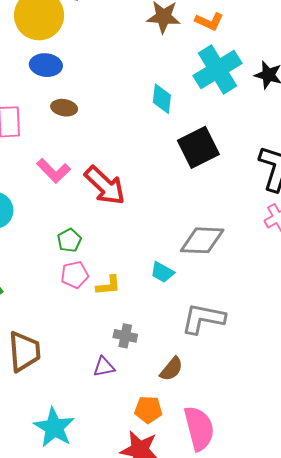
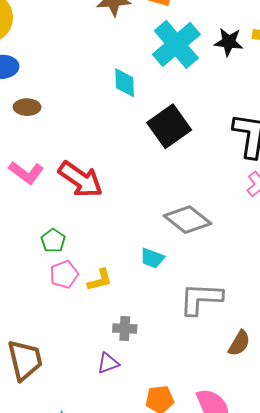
gray diamond: (202, 240) -> (187, 220), turned 45
brown semicircle: (171, 369) -> (239, 343), moved

